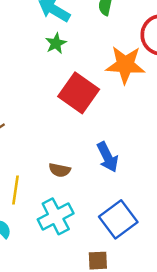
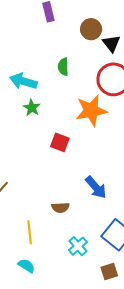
red square: (79, 93) -> (60, 142), size x0.6
cyan cross: (56, 216) -> (78, 246), moved, size x0.7

